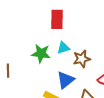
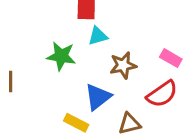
cyan triangle: (63, 48) -> (98, 36), moved

